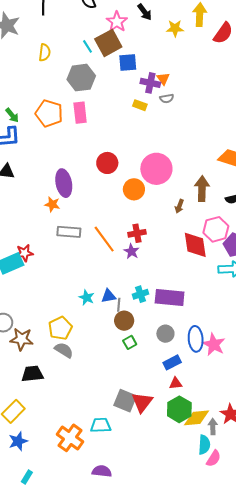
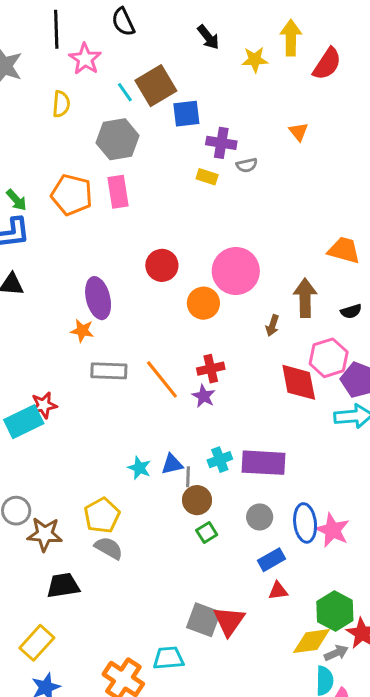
pink star: (117, 22) -> (85, 59), moved
orange triangle: (163, 79) -> (299, 132), moved
green hexagon: (179, 409) -> (335, 611), moved
gray arrow: (213, 426) -> (336, 653), turned 70

